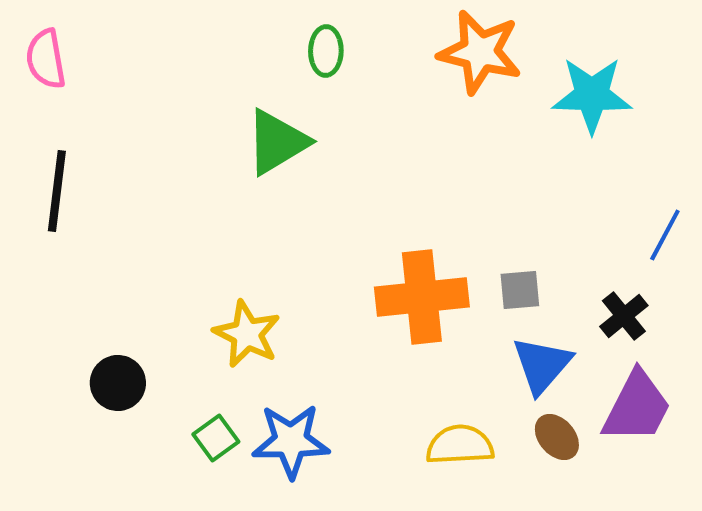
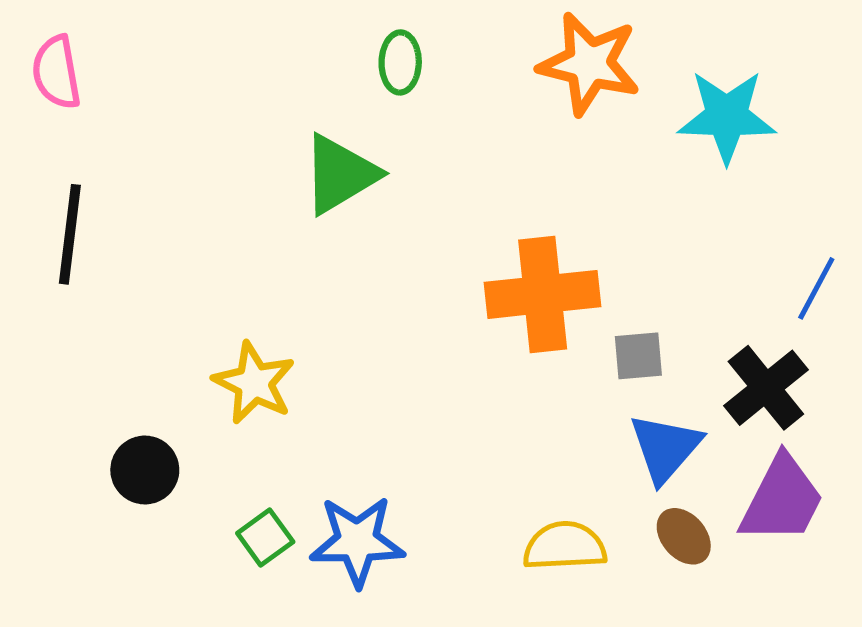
orange cross: (422, 297) -> (543, 294), moved
black cross: (624, 316) -> (766, 388), size x1.4
yellow star: (247, 334) -> (254, 383), moved

